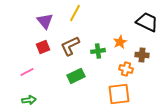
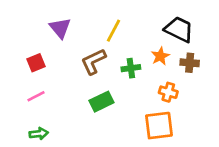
yellow line: (75, 13) -> (114, 31), moved
black trapezoid: (147, 22) -> (179, 29), moved
red square: (43, 47) -> (36, 63), moved
brown cross: (142, 55) -> (190, 63), moved

